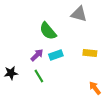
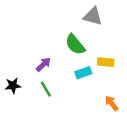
green semicircle: (48, 31) -> (75, 44), moved
cyan rectangle: (56, 55) -> (83, 73), moved

